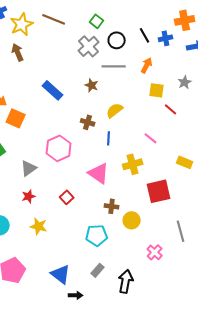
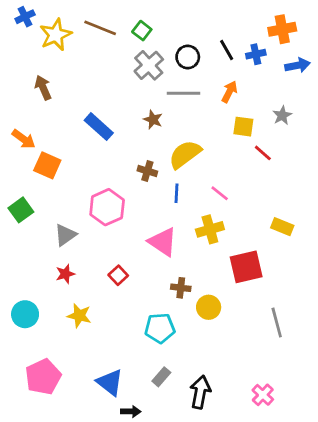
green square: (97, 21) -> (142, 31), moved
brown arrow: (18, 52) -> (43, 88), moved
yellow semicircle: (115, 110) -> (185, 154), size x1.4
pink line: (151, 138) -> (220, 193), moved
pink cross: (155, 252) -> (263, 395), moved

